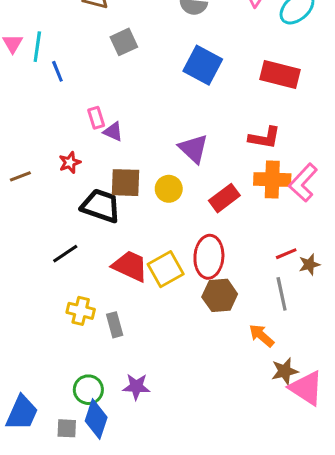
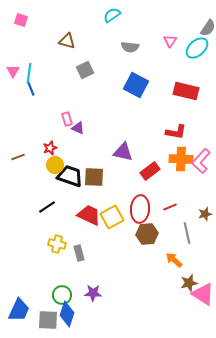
blue line: (57, 71) -> (31, 89), moved
purple triangle: (193, 149) -> (123, 152), moved, turned -30
brown square: (125, 183) -> (94, 177), moved
yellow circle: (169, 189) -> (55, 165), moved
red line: (286, 254) -> (170, 207), moved
gray square: (67, 428) -> (48, 320), size x1.5

